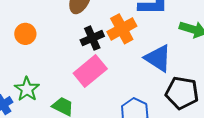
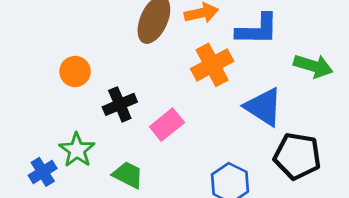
black cross: (92, 38) -> (120, 104), moved
pink rectangle: (90, 71) -> (167, 125), size x0.7

